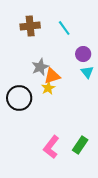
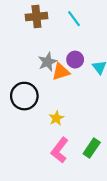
purple circle: (83, 54) -> (75, 60), moved
yellow star: (48, 88) -> (56, 118), moved

